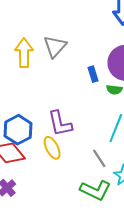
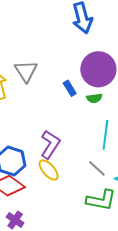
purple L-shape: (60, 124) -> (50, 145), turned -120

